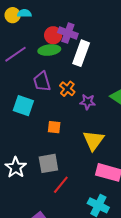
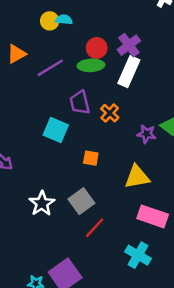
purple cross: (68, 33) -> (129, 45), moved, turned 30
purple star: (88, 102) -> (146, 134), moved
yellow triangle: (93, 140) -> (137, 177), turned 40
gray square: (48, 163) -> (81, 201), turned -30

